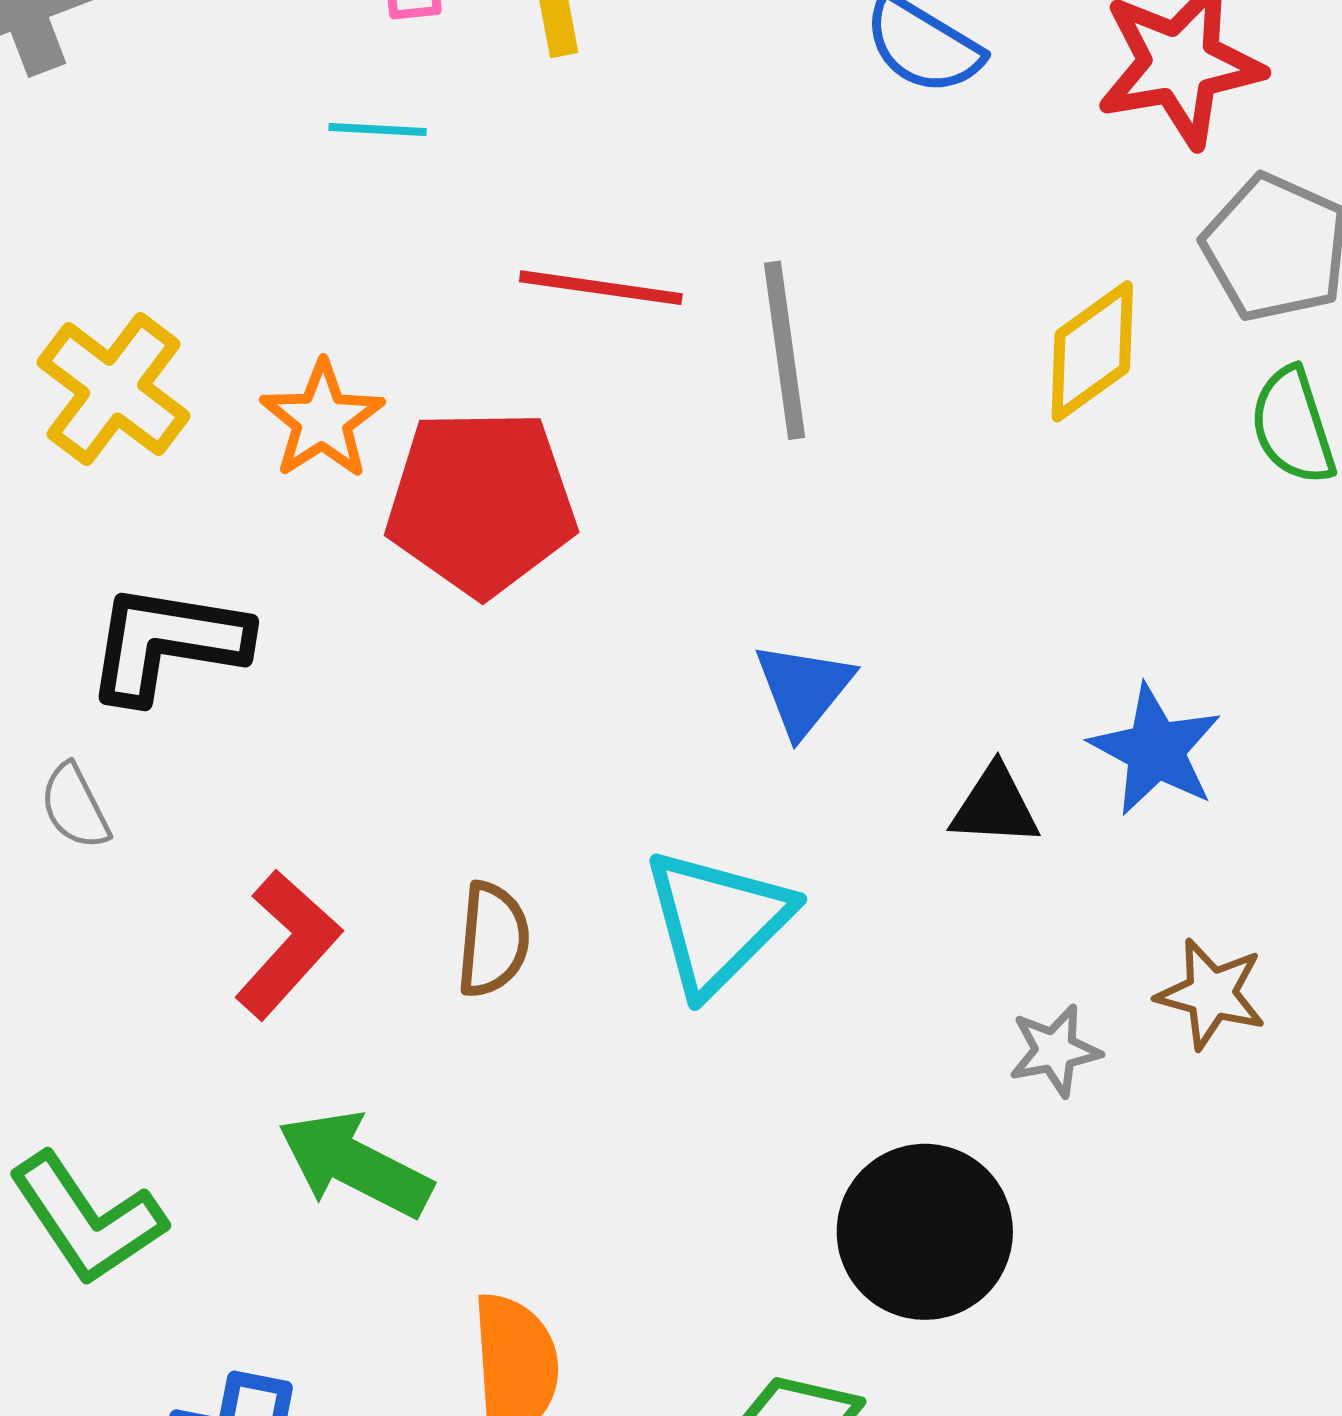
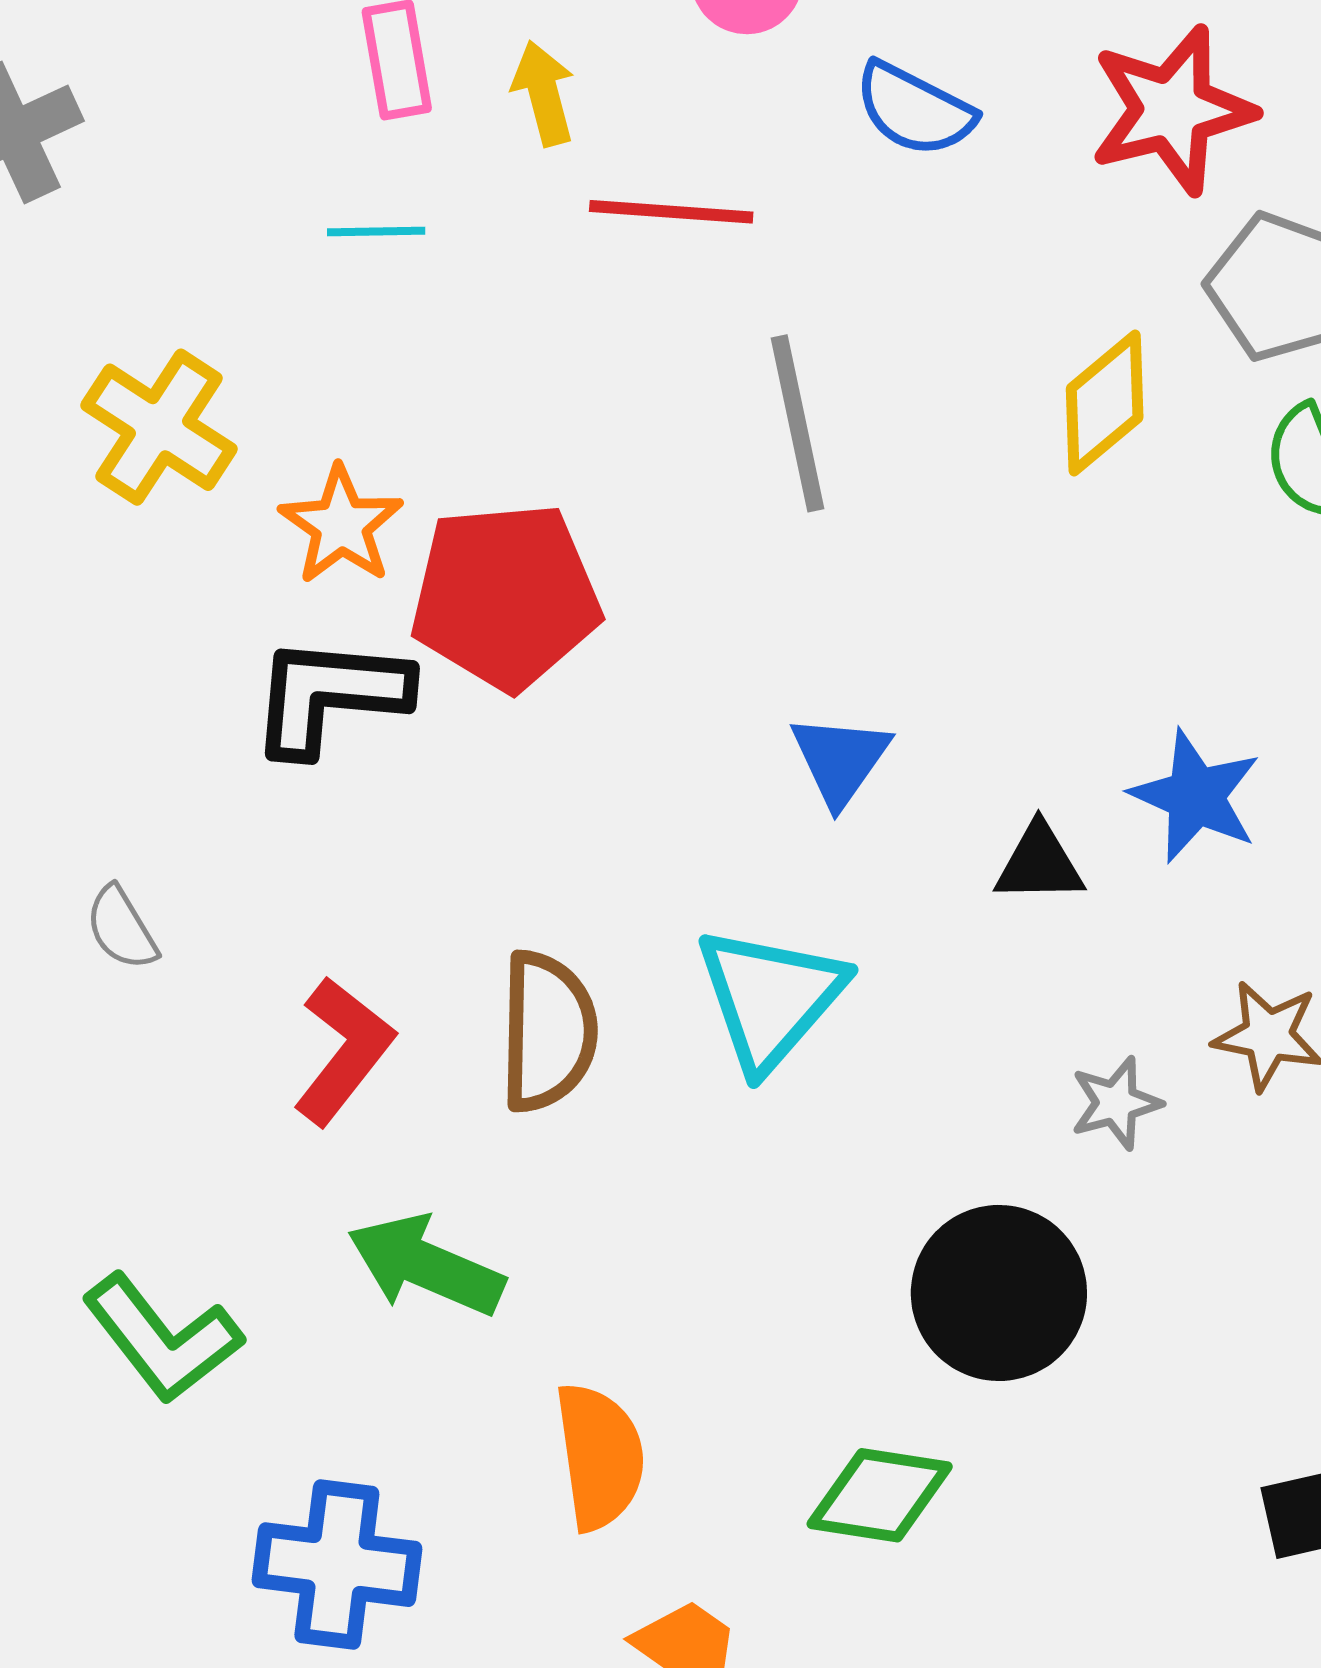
red line: (601, 288) -> (671, 212), moved
yellow cross: (114, 389) -> (159, 427), moved
black L-shape: (167, 643) -> (329, 695), moved
brown semicircle: (493, 940) -> (548, 1032), size x1.4

